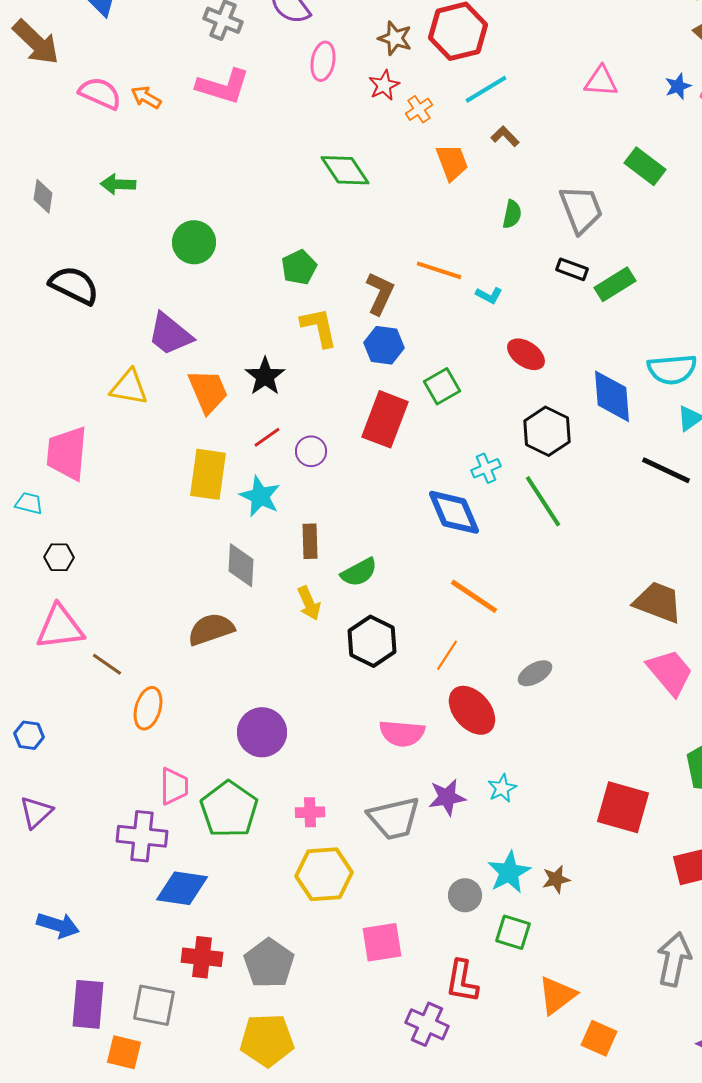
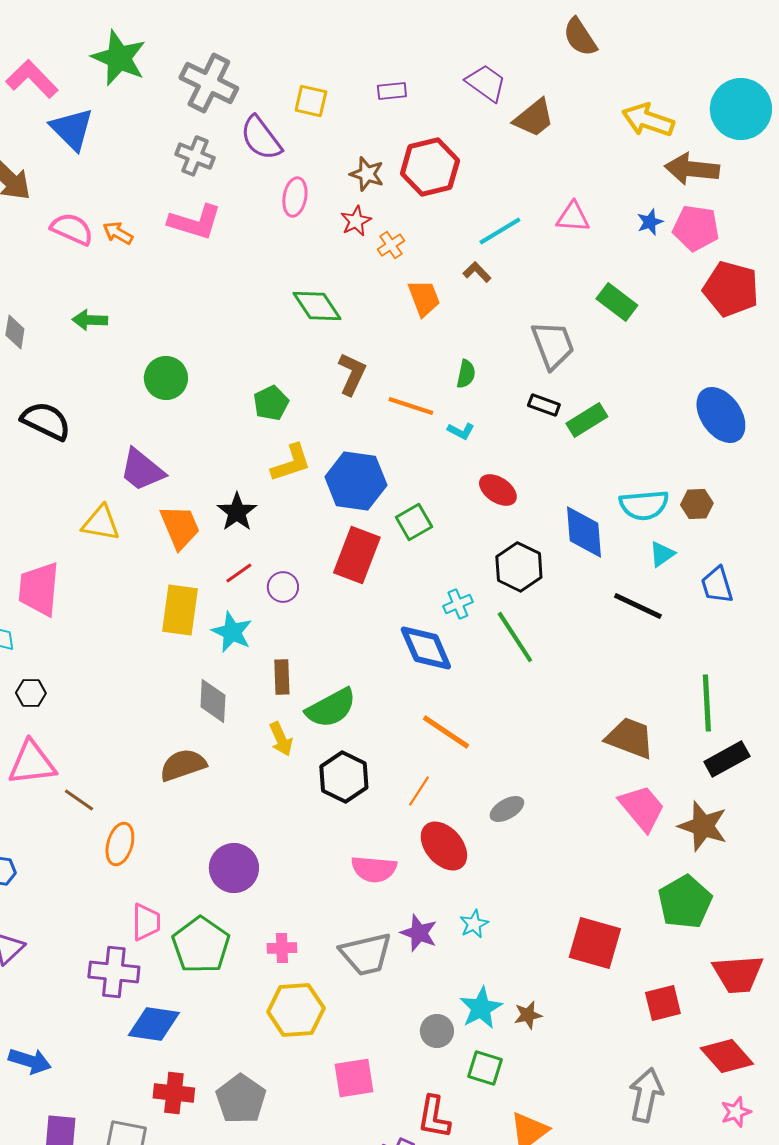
cyan line: (486, 89) -> (500, 231), moved
green semicircle: (512, 214) -> (466, 374), moved
brown L-shape: (380, 293) -> (352, 374), moved
yellow L-shape: (319, 327) -> (291, 463), turned 84
blue hexagon: (384, 345) -> (356, 481), size x1.5
green semicircle: (359, 572) -> (331, 708), size x1.4
purple star: (447, 797) -> (419, 933), turned 30

